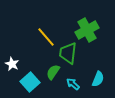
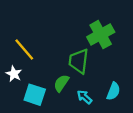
yellow line: (46, 37) -> (24, 50), moved
cyan square: (30, 82) -> (35, 95), turned -30

